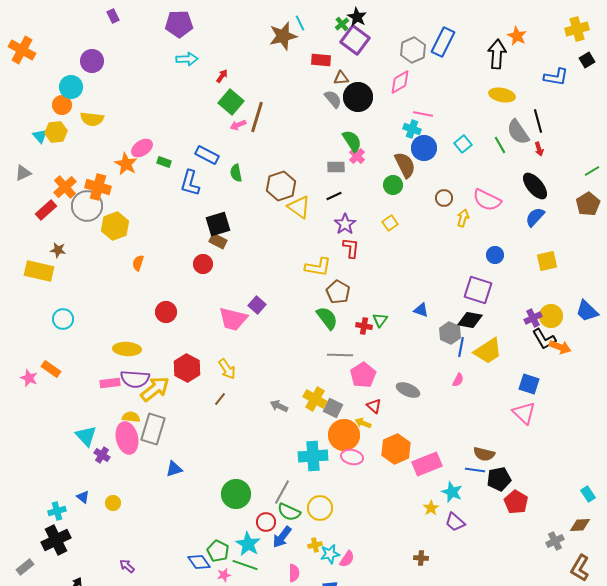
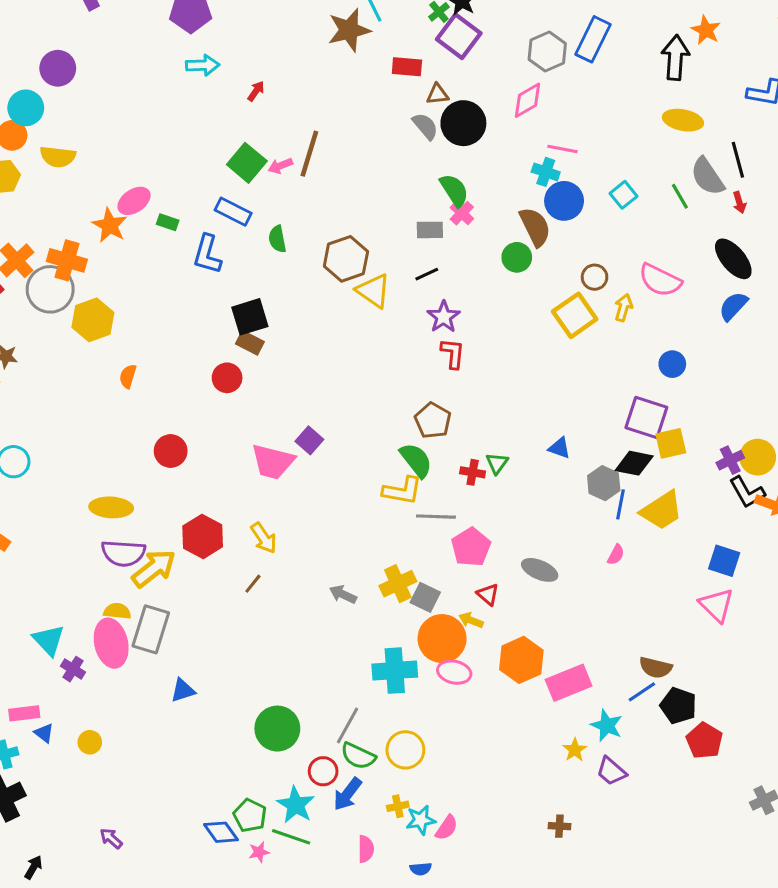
green square: (231, 102) -> (247, 163), moved
yellow square: (390, 223) -> (575, 315), moved, size x1.8
yellow square: (547, 261) -> (671, 443), moved
yellow L-shape: (318, 267) -> (402, 491), moved
pink rectangle: (110, 383) -> (24, 713), moved
yellow cross: (315, 399) -> (398, 584), turned 35
blue line: (475, 470) -> (642, 692), turned -42
black pentagon: (499, 479) -> (678, 706), turned 30

